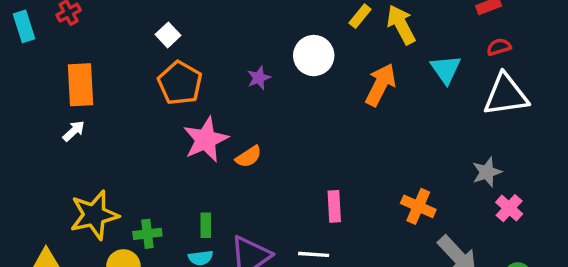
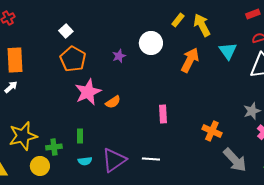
pink rectangle: (334, 206) -> (163, 114), moved
green rectangle: (206, 225) -> (80, 136), moved

